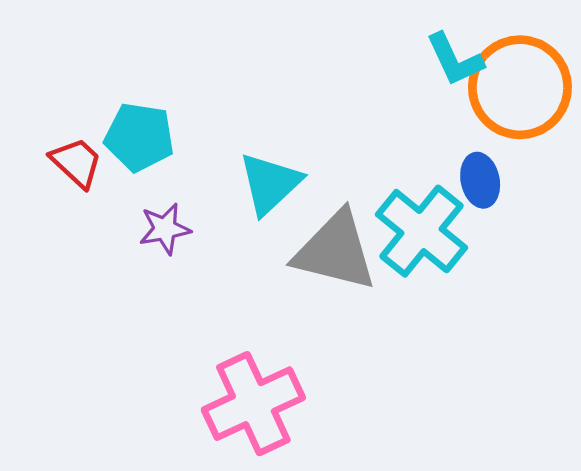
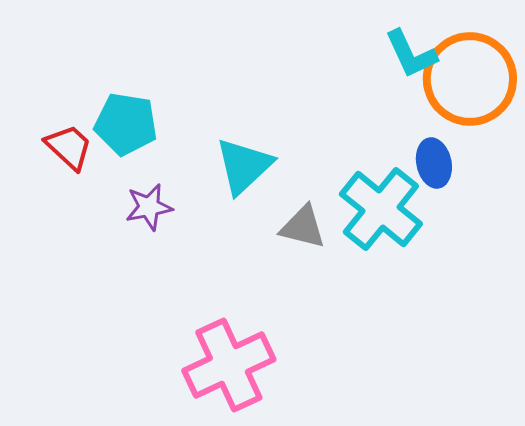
gray triangle: (335, 251) -> (303, 227), size x0.6

